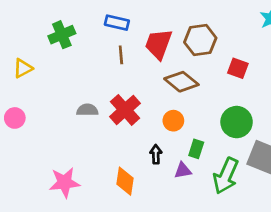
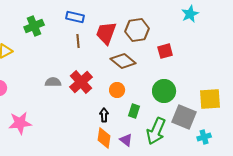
red square: (238, 68) -> (165, 51), turned -35
purple triangle: (183, 170) -> (126, 140), moved, turned 48
orange diamond: (125, 181) -> (104, 138), moved
pink star: (65, 182) -> (20, 123), moved

